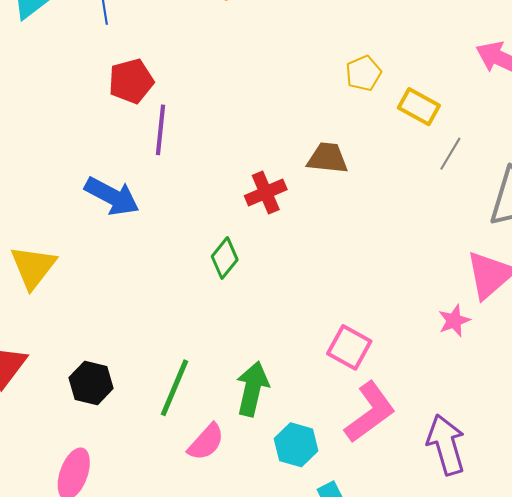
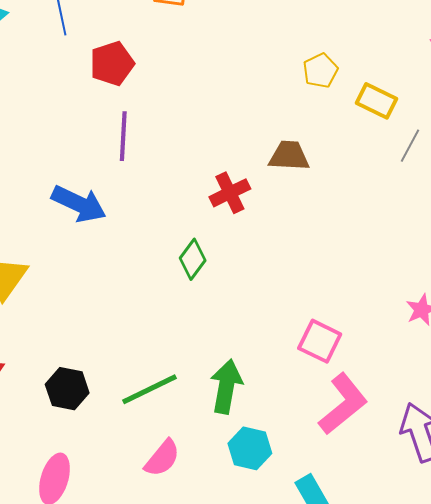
red pentagon: (131, 81) -> (112, 64), moved
green line: (174, 388) -> (150, 389), turned 44
pink semicircle: (206, 442) -> (162, 458), moved
cyan hexagon: (296, 445) -> (250, 448), moved

